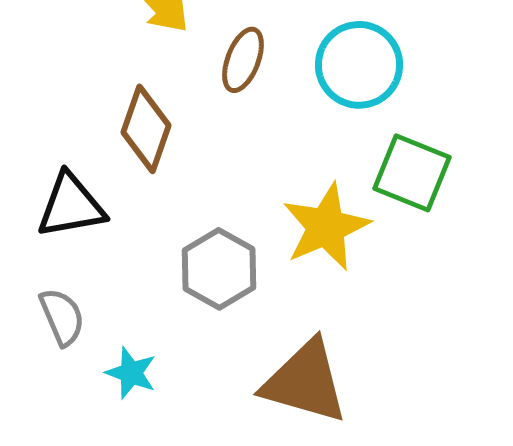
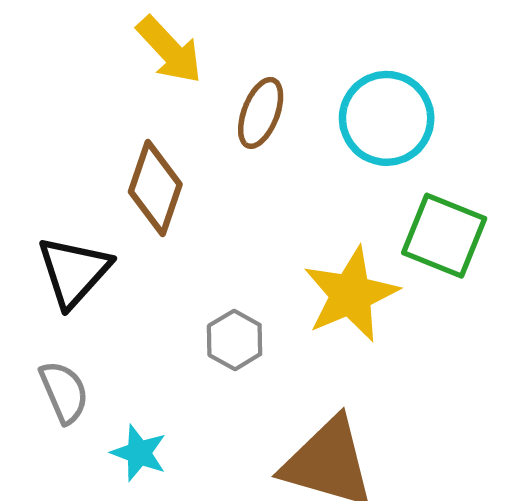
black triangle: (71, 206) -> (74, 272), turned -38
gray hexagon: (219, 269) -> (235, 340), size x0.7

